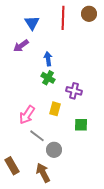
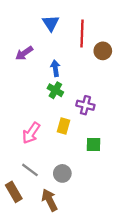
brown circle: (89, 14) -> (103, 51), moved
red line: (63, 18) -> (82, 34), moved
blue triangle: (32, 23) -> (51, 23), moved
gray line: (37, 136) -> (30, 170), moved

